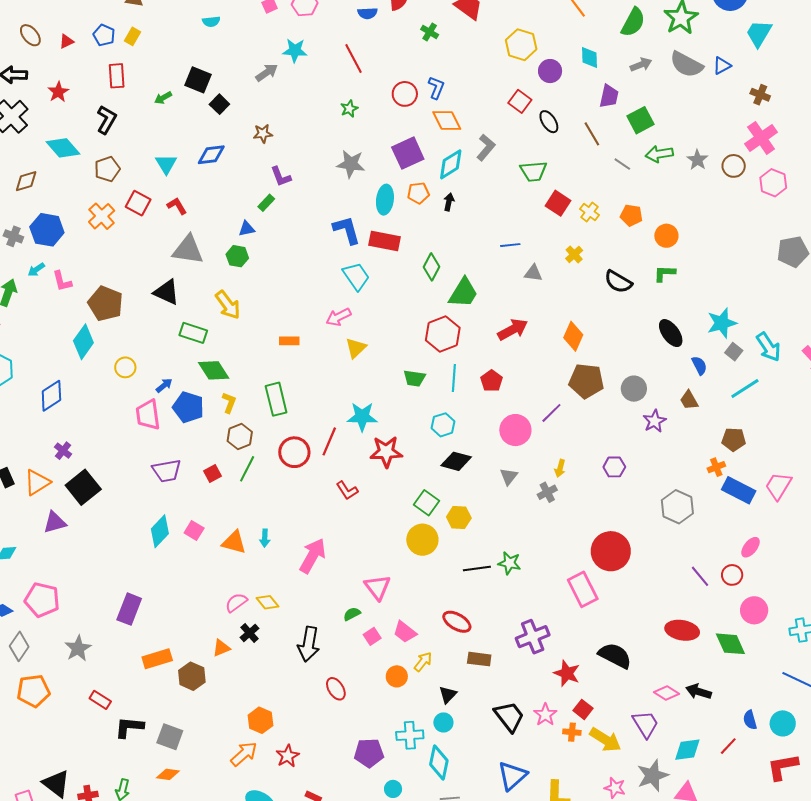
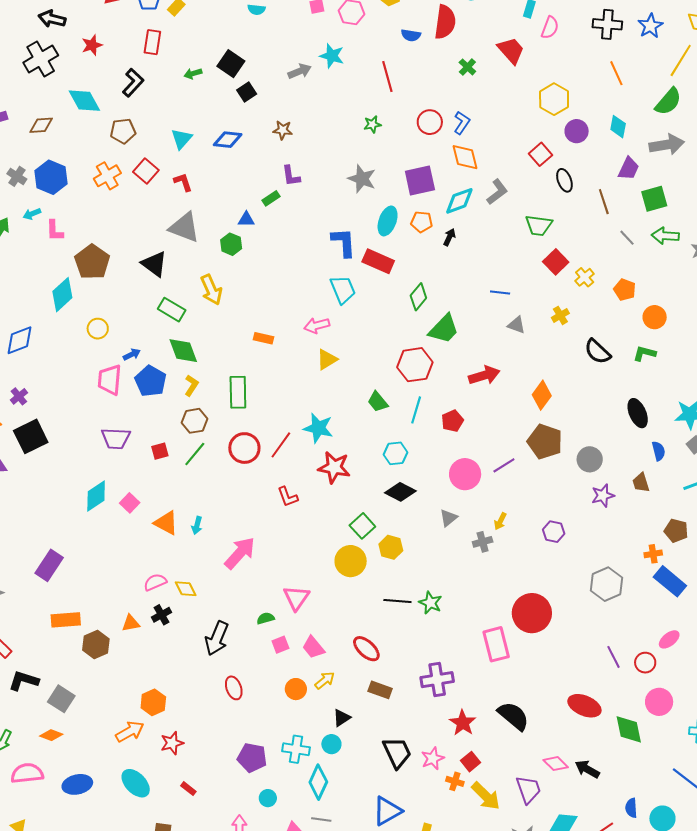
gray arrow: (641, 65) -> (667, 145), size x1.6
green trapezoid: (414, 378) -> (378, 402), turned 30

